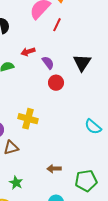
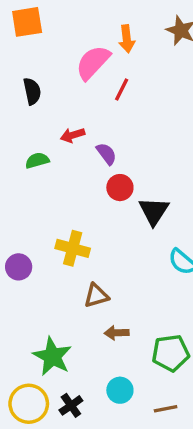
black triangle: (82, 63) -> (154, 211), moved
brown triangle: (11, 148) -> (96, 296), moved
green star: (16, 183) -> (52, 356), size x1.6

